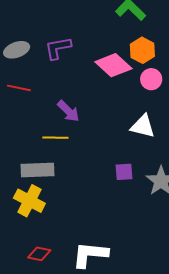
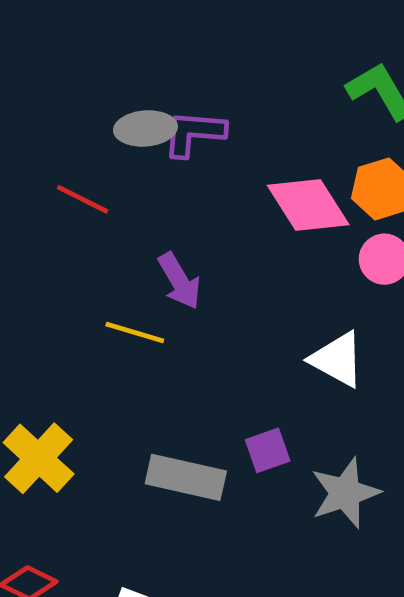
gray ellipse: (17, 50) -> (145, 128), moved
gray rectangle: (38, 170) -> (186, 477), moved
purple square: (124, 172) -> (268, 450), turned -30

